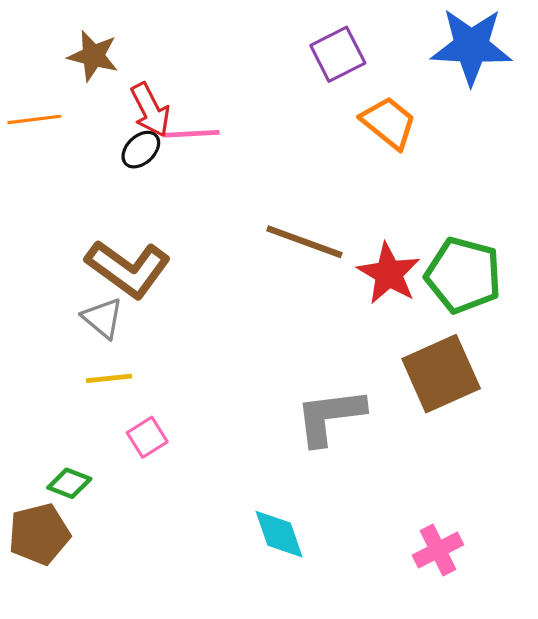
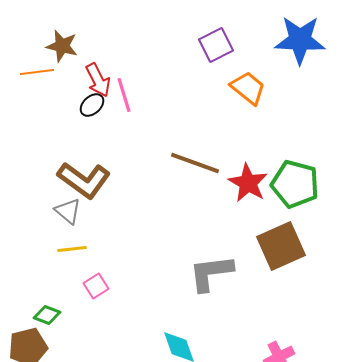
orange line: (34, 119) -> (37, 72), moved
pink line: (192, 134) -> (124, 95), turned 76

